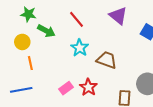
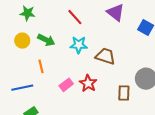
green arrow: (46, 31) -> (46, 40), moved
cyan star: (80, 48) -> (79, 45), turned -30
orange line: (30, 63) -> (41, 66), moved

